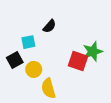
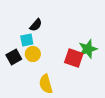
black semicircle: (50, 26) -> (36, 25), moved
yellow circle: (34, 69) -> (33, 54), moved

